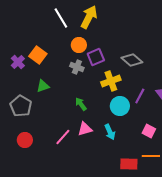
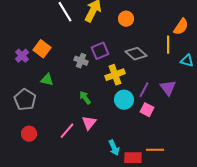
orange circle: (79, 45) -> (126, 19), moved
green triangle: (43, 86) -> (47, 80), turned 32
pink triangle: (85, 129) -> (89, 123), turned -35
pink square: (149, 131) -> (147, 110), moved
cyan arrow: (110, 132) -> (114, 148), moved

